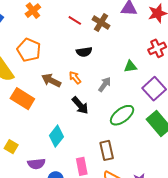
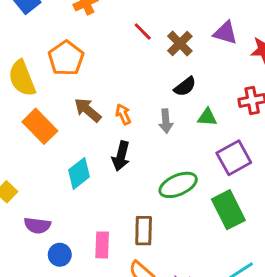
black semicircle: (84, 52) -> (185, 87), moved, turned -42
gray arrow: (105, 84) -> (166, 121), moved, turned 126
black arrow: (80, 105) -> (121, 156), turned 42
cyan diamond: (56, 136) -> (79, 173), moved

